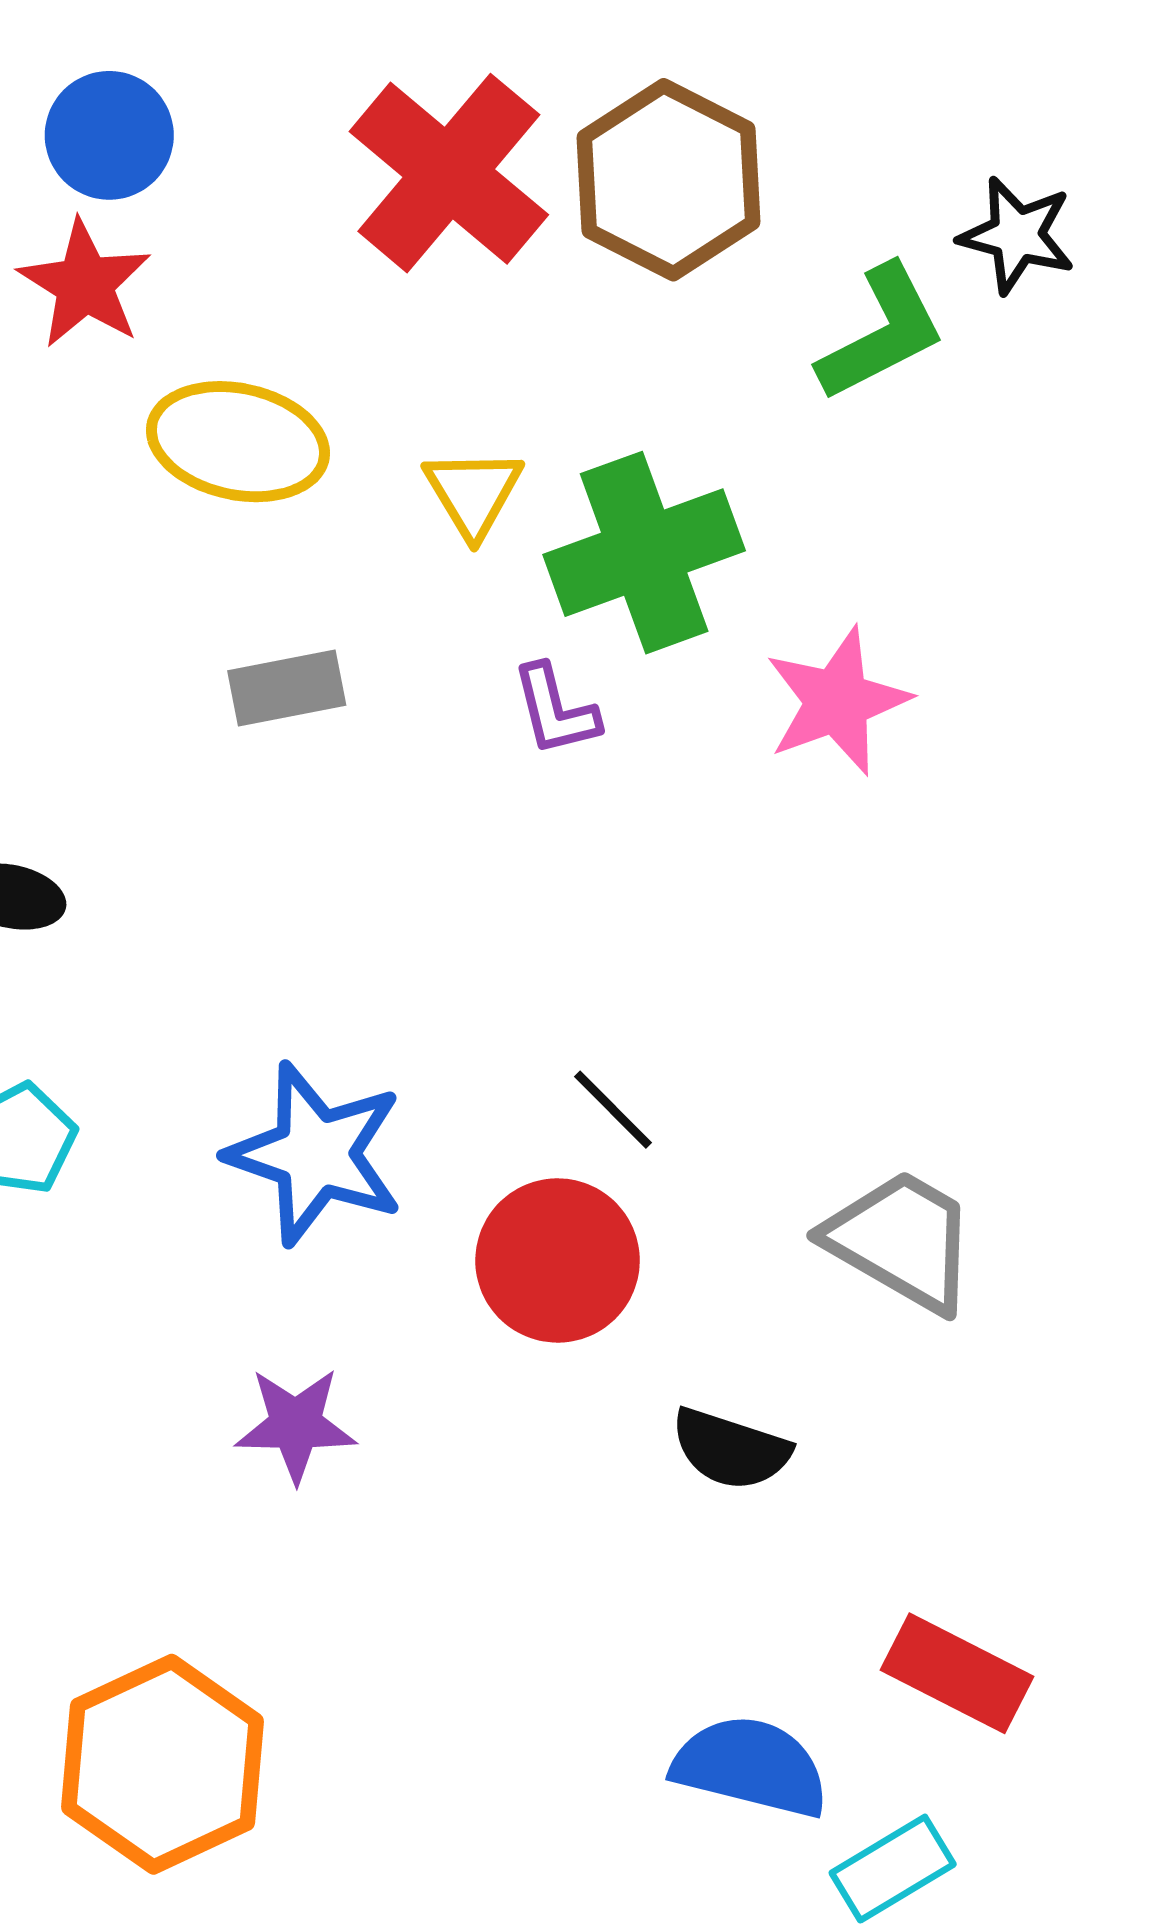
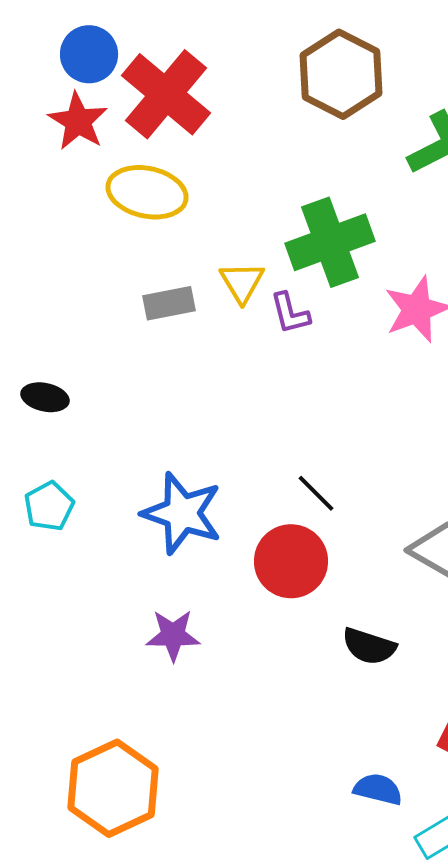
red cross: (449, 173) -> (166, 94), moved
yellow triangle: (473, 493) -> (242, 282), moved
blue semicircle: (751, 1766) -> (378, 789), size x0.7

